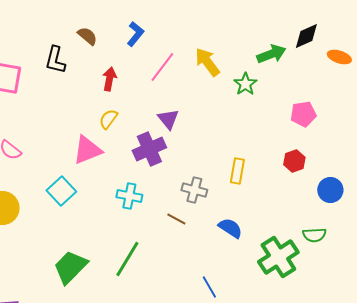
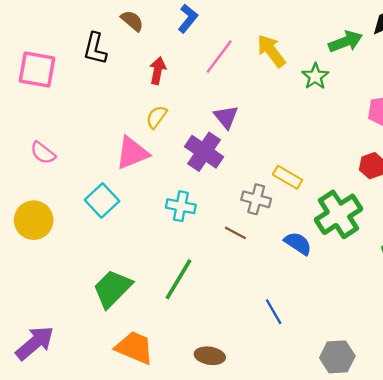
purple cross: (149, 149) -> (204, 152), turned -32
yellow rectangle: (237, 171) -> (287, 177), moved, turned -70
green cross: (278, 257) -> (338, 214), moved

